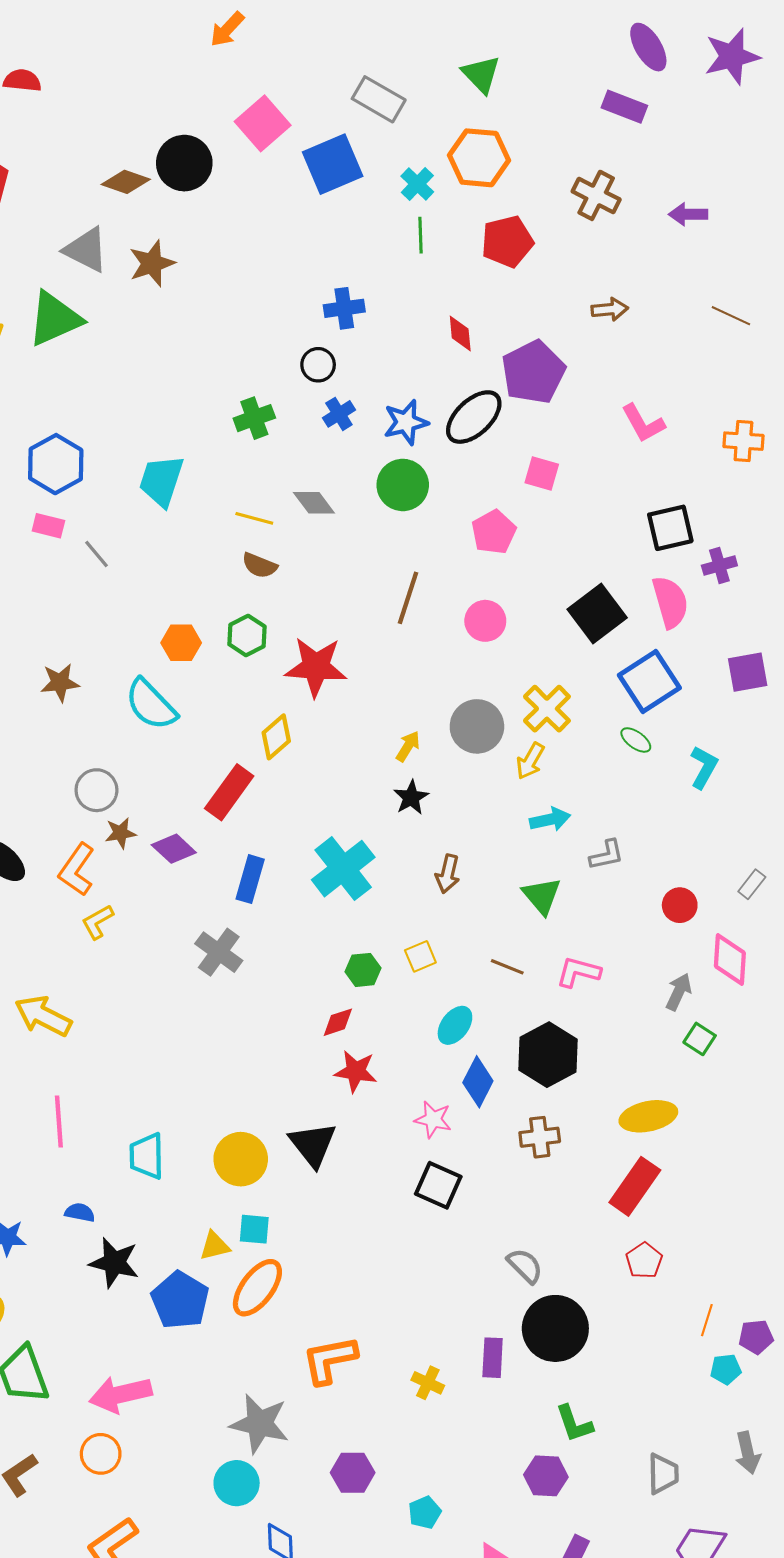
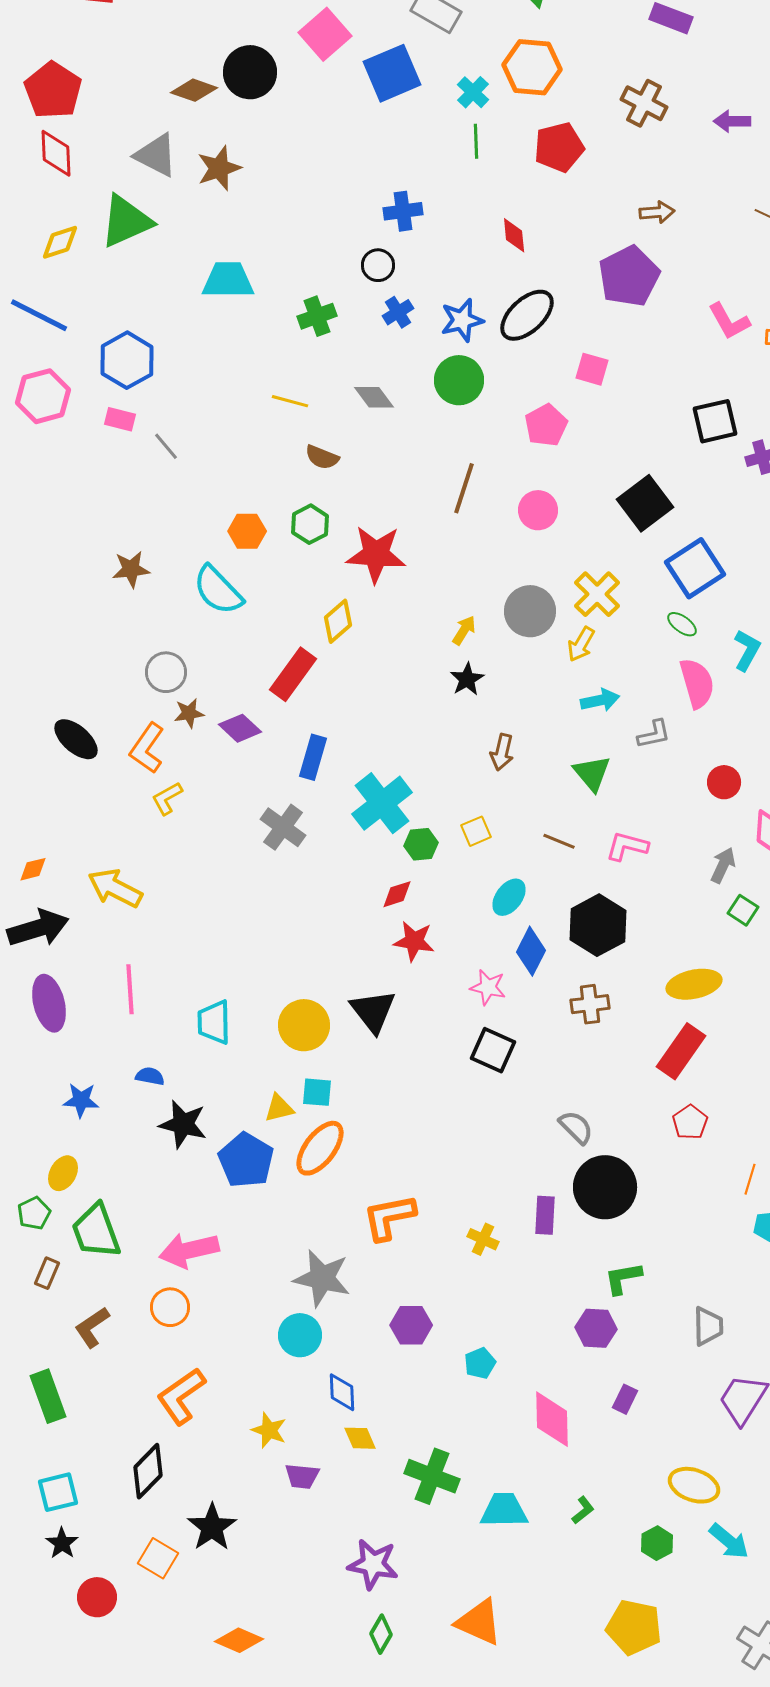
purple pentagon: (533, 372) -> (629, 276), moved
pink L-shape: (643, 423) -> (729, 321), moved
cyan trapezoid: (161, 481) -> (228, 280), moved, turned 72
yellow line: (254, 518) -> (290, 401), moved
pink semicircle: (670, 602) -> (697, 683), moved
cyan cross: (343, 869) -> (382, 803), moved
green L-shape: (574, 1424) -> (623, 1278), turned 99

